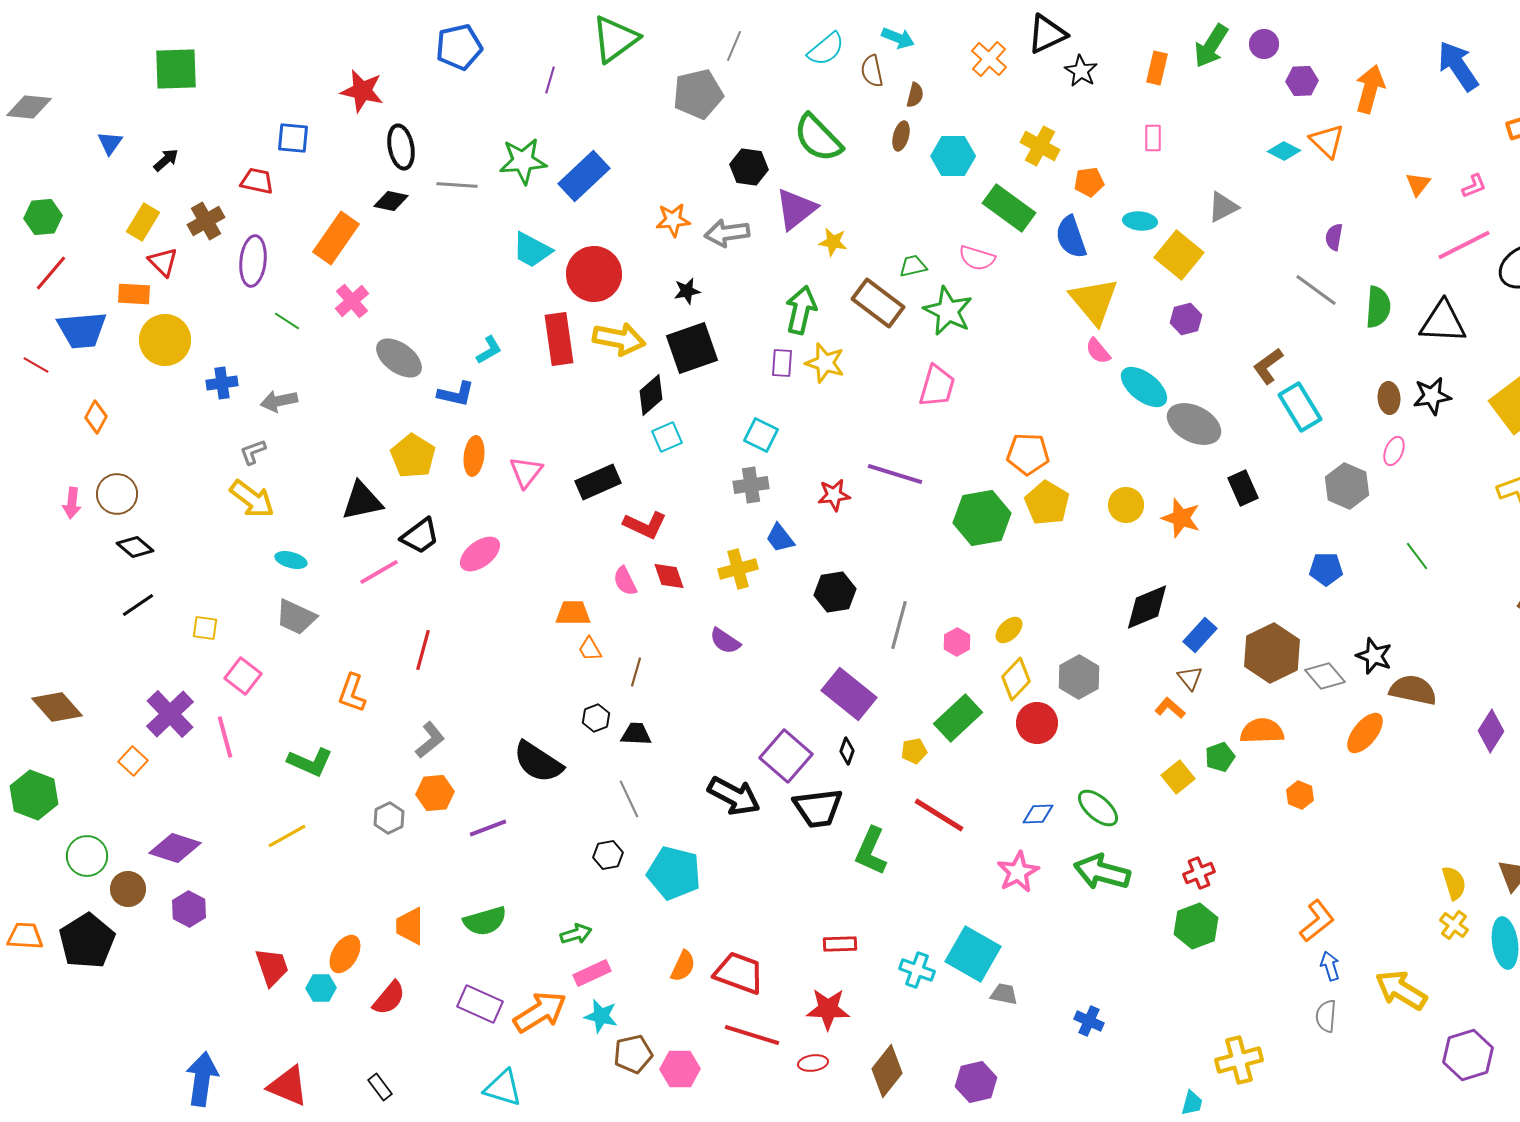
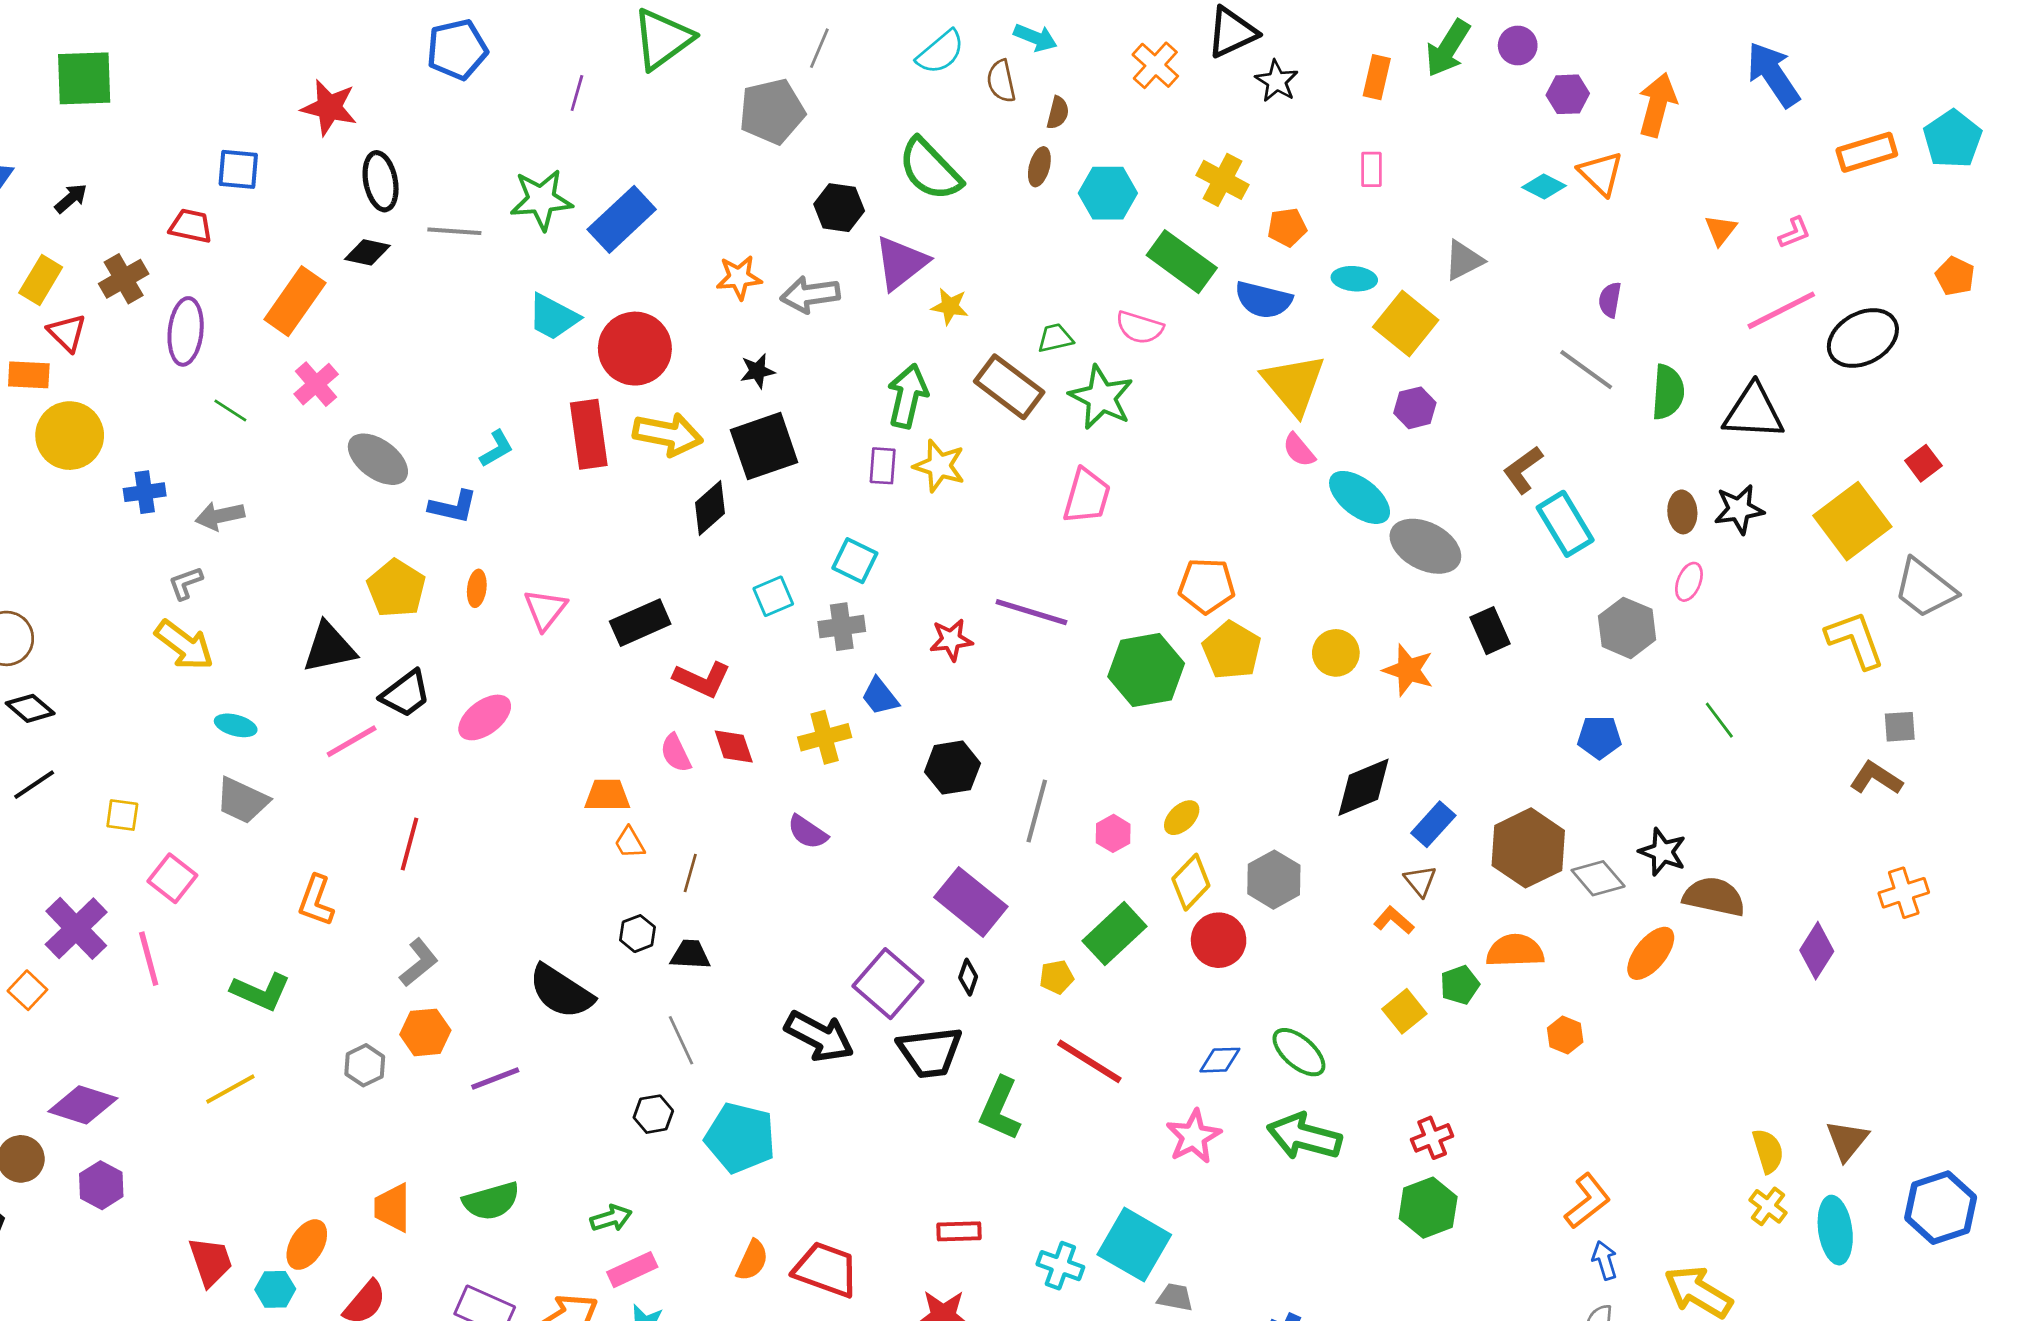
blue semicircle: (1071, 237) -> (1263, 300), turned -57
cyan square: (667, 437) -> (773, 596), moved
orange ellipse: (474, 456) -> (477, 588), size x0.7

